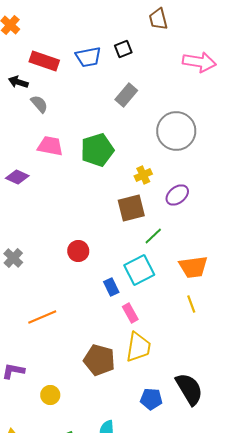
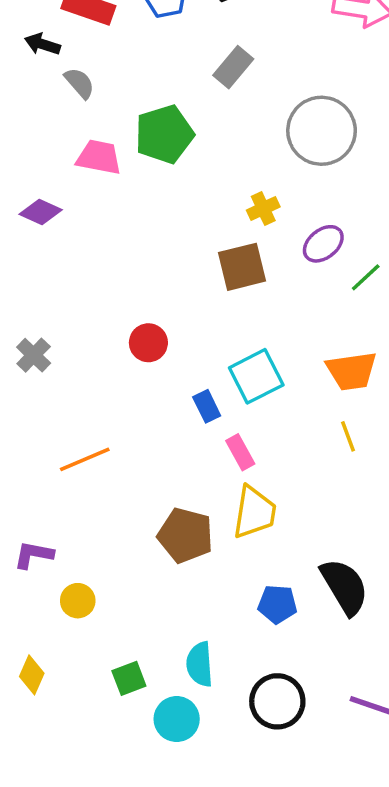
green pentagon: (97, 150) -> (164, 134), moved
green line: (153, 236) -> (366, 277), moved
yellow circle: (50, 395) -> (78, 601), moved

